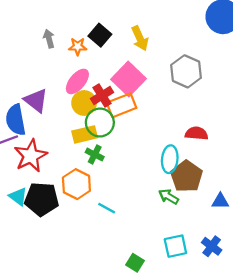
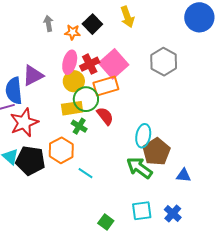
yellow arrow: (140, 38) -> (127, 17), moved
pink ellipse: (77, 81) -> (70, 62), turned -30
red cross: (102, 95) -> (90, 64), moved
purple triangle: (36, 100) -> (33, 75), turned 50
red semicircle: (196, 133) -> (105, 116), moved, turned 42
green arrow: (169, 197) -> (139, 168), size x1.5

